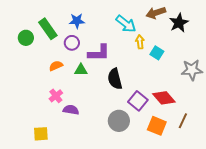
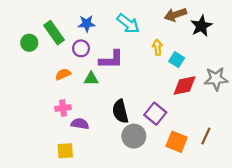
cyan arrow: (126, 24) -> (128, 24), moved
black semicircle: (115, 79) -> (120, 111), moved
pink cross: (56, 96) -> (63, 108), turned 32
red diamond: (164, 98) -> (184, 85), moved, turned -60
yellow square: (41, 134) -> (65, 151), moved

